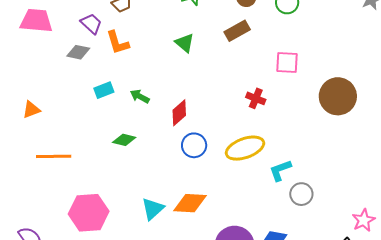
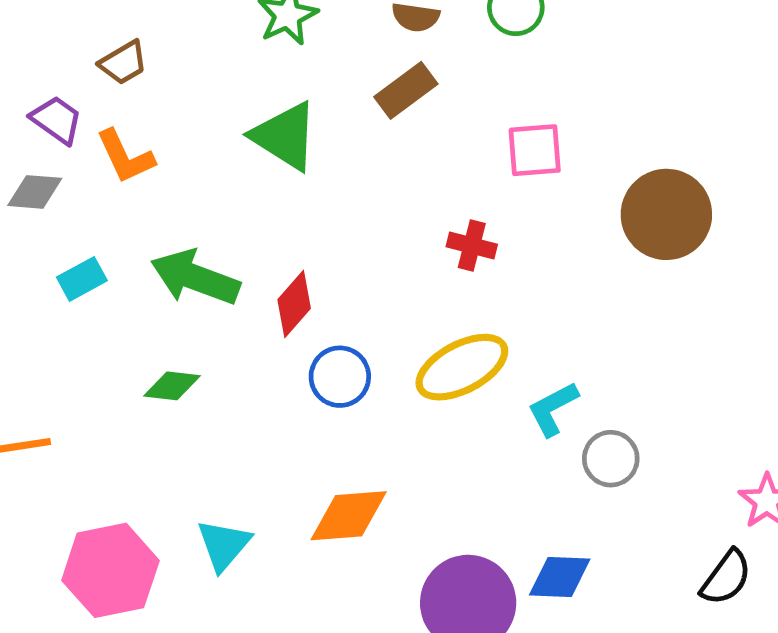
green triangle: (185, 43) -> (285, 136), size x1.5
cyan rectangle: (104, 90) -> (82, 279), moved
green arrow: (140, 96) -> (195, 278), size x1.8
cyan triangle: (153, 209) -> (224, 545), moved

